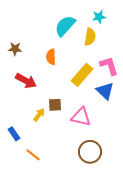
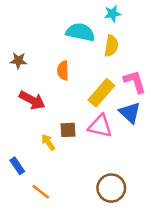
cyan star: (99, 17) -> (112, 14), moved
cyan semicircle: (65, 26) -> (80, 32), turned 60
yellow arrow: (39, 115) -> (48, 142), turned -72
pink triangle: (81, 117) -> (100, 126), moved

